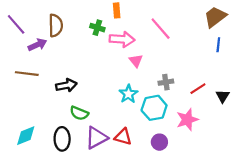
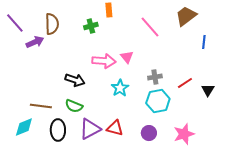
brown trapezoid: (215, 17) -> (186, 16), moved
green cross: (97, 28) -> (91, 26), turned -32
pink arrow: (122, 39) -> (104, 61), moved
brown line: (27, 74) -> (41, 106), moved
black arrow: (66, 85) -> (75, 80), moved, turned 30
cyan hexagon: (154, 108) -> (158, 101), moved
pink star: (187, 120) -> (184, 134), moved

